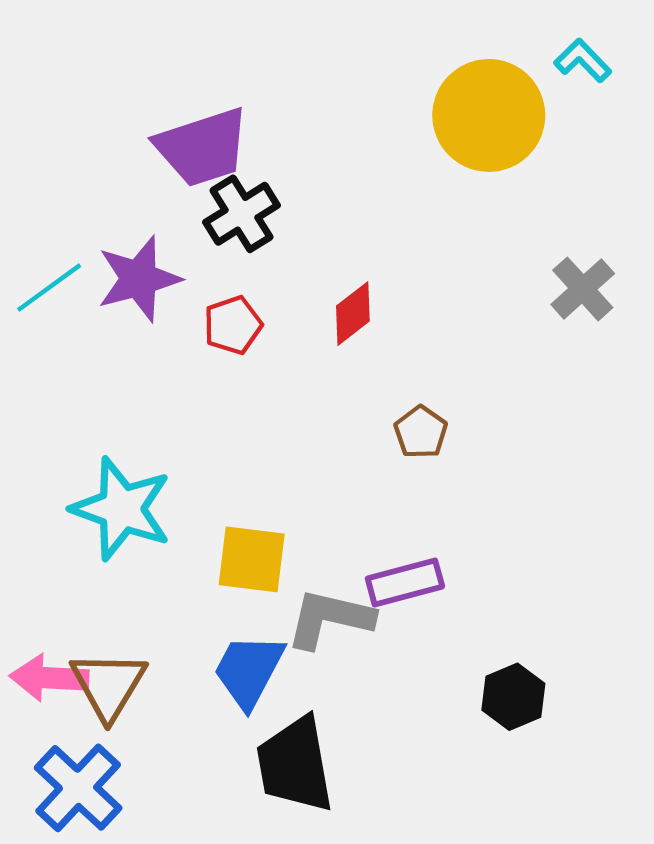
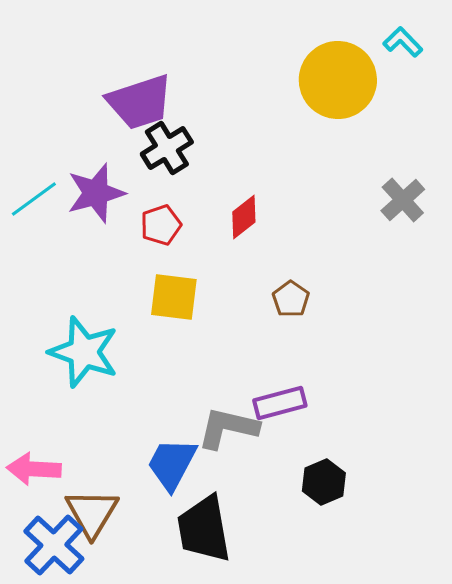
yellow square: (252, 559) -> (174, 297), moved
brown triangle: (108, 685) -> (92, 513), moved
black hexagon: (513, 697) -> (324, 482), moved

